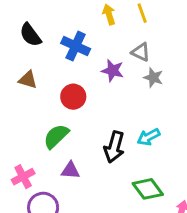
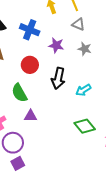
gray triangle: (141, 52) -> (78, 24), moved
green semicircle: (56, 136) -> (19, 93), turned -72
black arrow: (114, 147) -> (58, 78), moved

